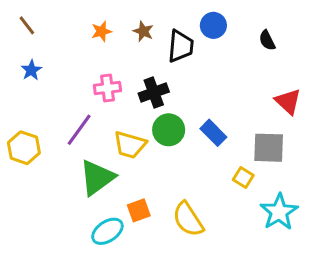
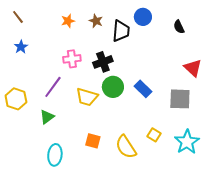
green triangle: (97, 178) -> (47, 117), moved, size x0.6
yellow square: (243, 178) -> (154, 135), moved
orange square: (139, 210) -> (93, 141), turned 35
cyan ellipse: (107, 231) -> (55, 155), moved, turned -50

